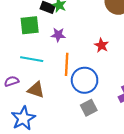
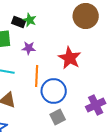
red star: (101, 45) -> (70, 58), size x1.6

